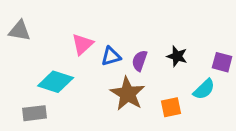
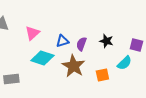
pink triangle: (83, 44) -> (32, 33), moved
cyan diamond: (56, 82) -> (42, 58), moved

